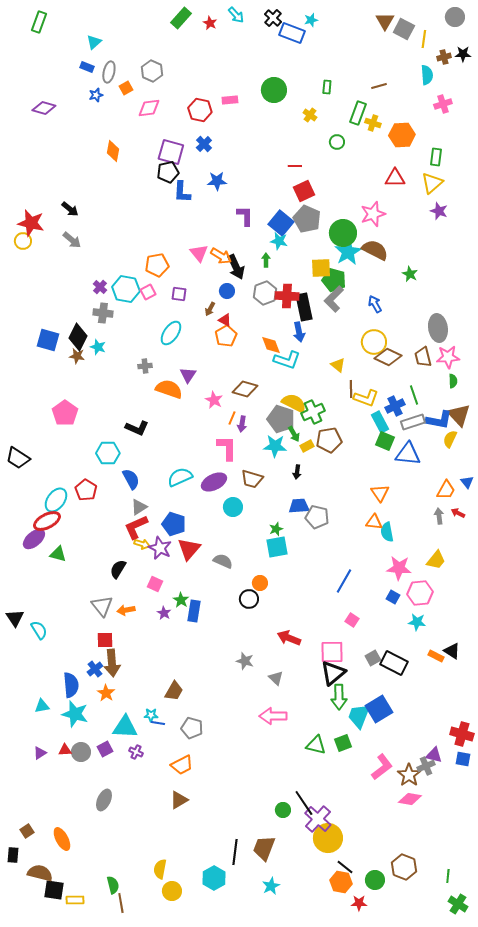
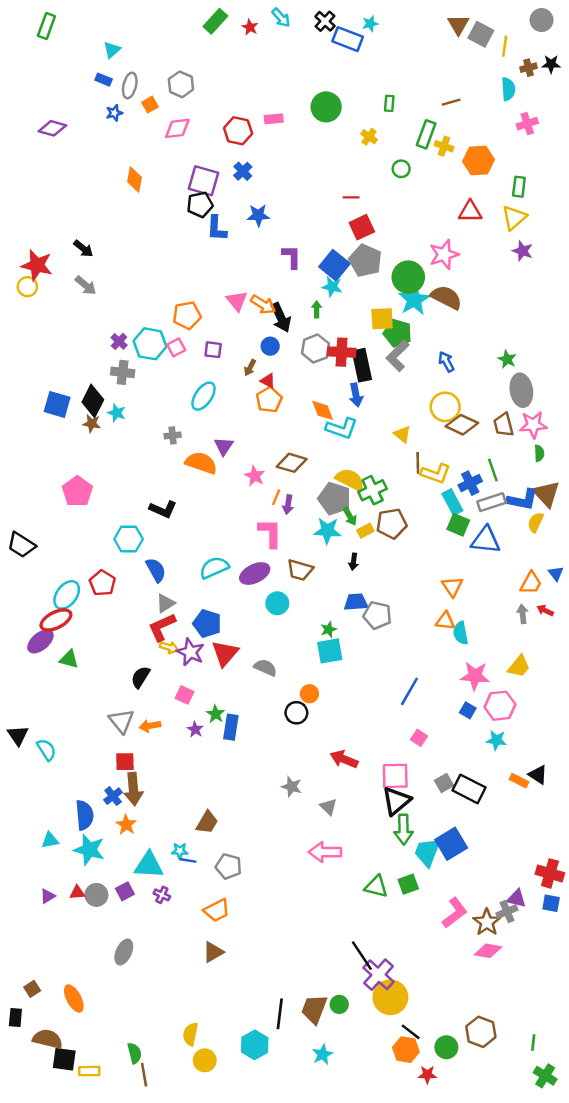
green star: (410, 274) -> (507, 359), moved
green circle: (283, 810) -> (339, 1004), moved

